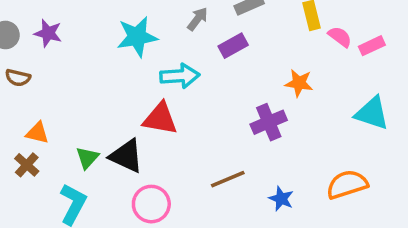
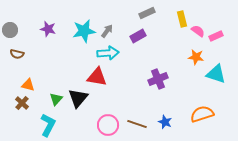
gray arrow: (198, 19) -> (107, 31), moved
purple star: (48, 33) -> (48, 29), moved
orange star: (299, 83) -> (196, 57), moved
black triangle: (126, 156) -> (78, 98), turned 45
brown line: (228, 179) -> (137, 124), moved, turned 42
pink circle: (151, 204) -> (108, 125), moved

